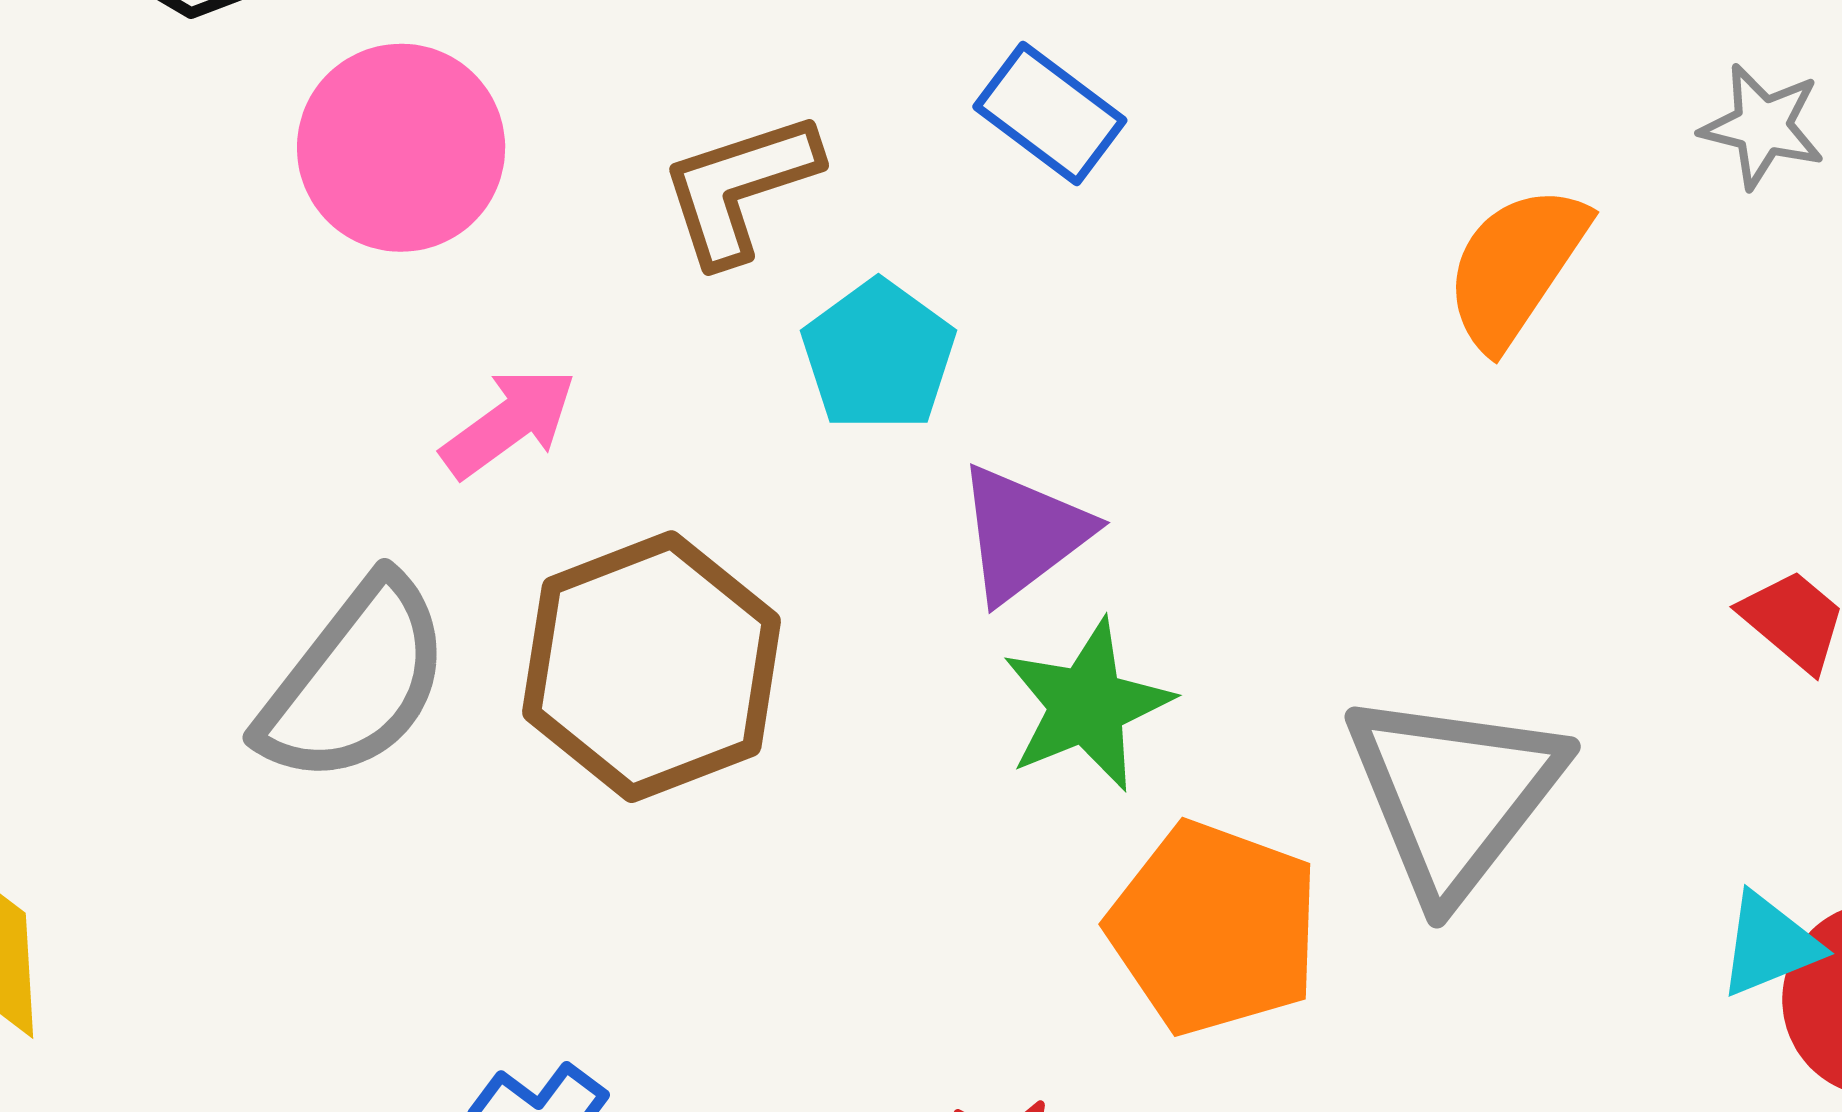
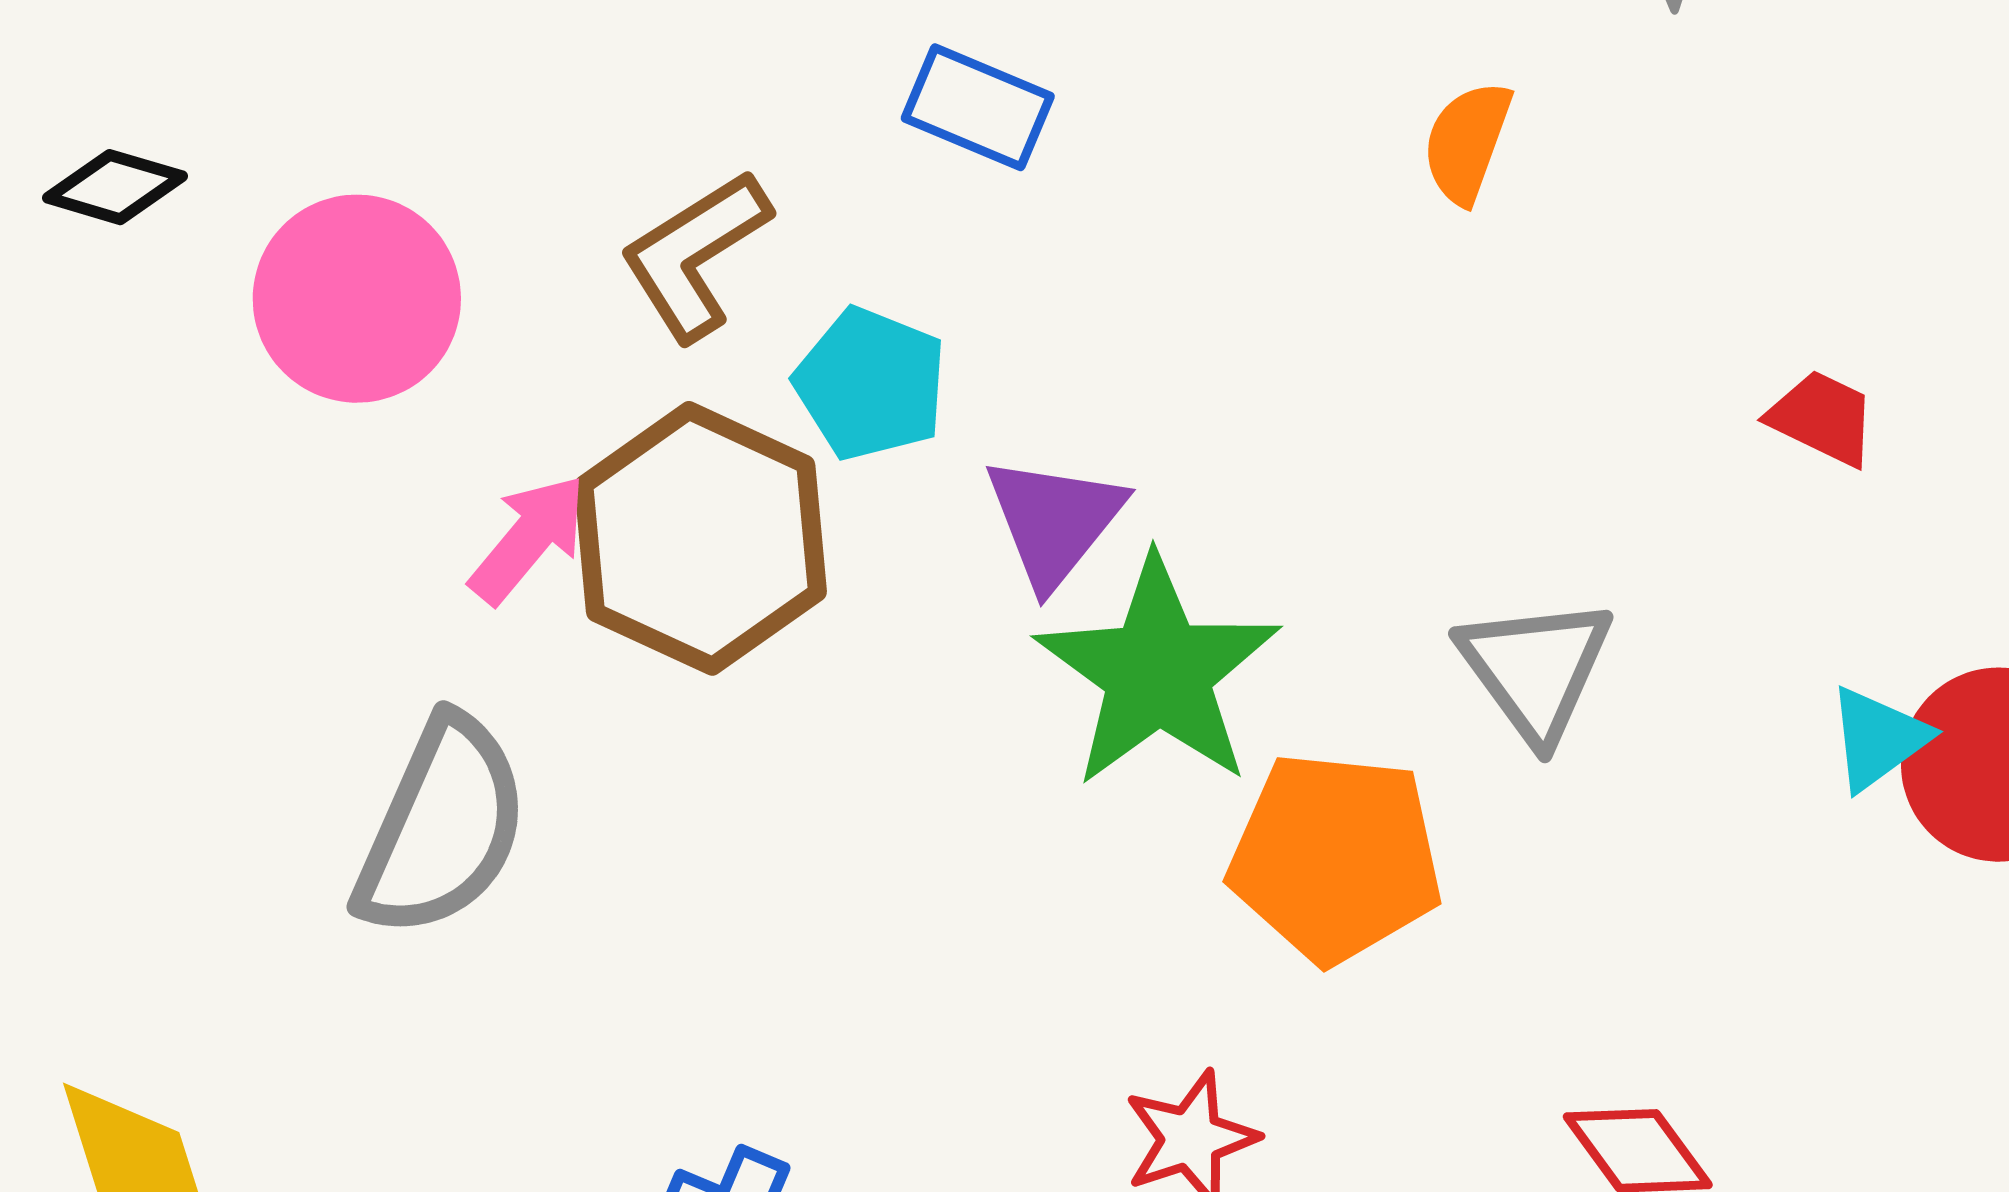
orange semicircle: (1516, 267) -> (1467, 142), size x0.7
brown hexagon: (652, 667) -> (701, 538), moved
green star: (1087, 705) -> (1158, 672), size x1.4
gray triangle: (1454, 794) -> (1536, 669), size x0.7

